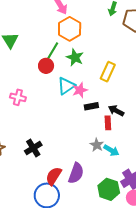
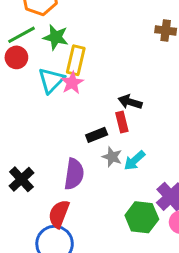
green line: (52, 51) -> (22, 35), turned 42
yellow rectangle: (108, 72) -> (76, 60), moved
black rectangle: (91, 106) -> (97, 135), moved
cyan arrow: (111, 150) -> (135, 160), turned 119
purple semicircle: (76, 173) -> (74, 174), moved

